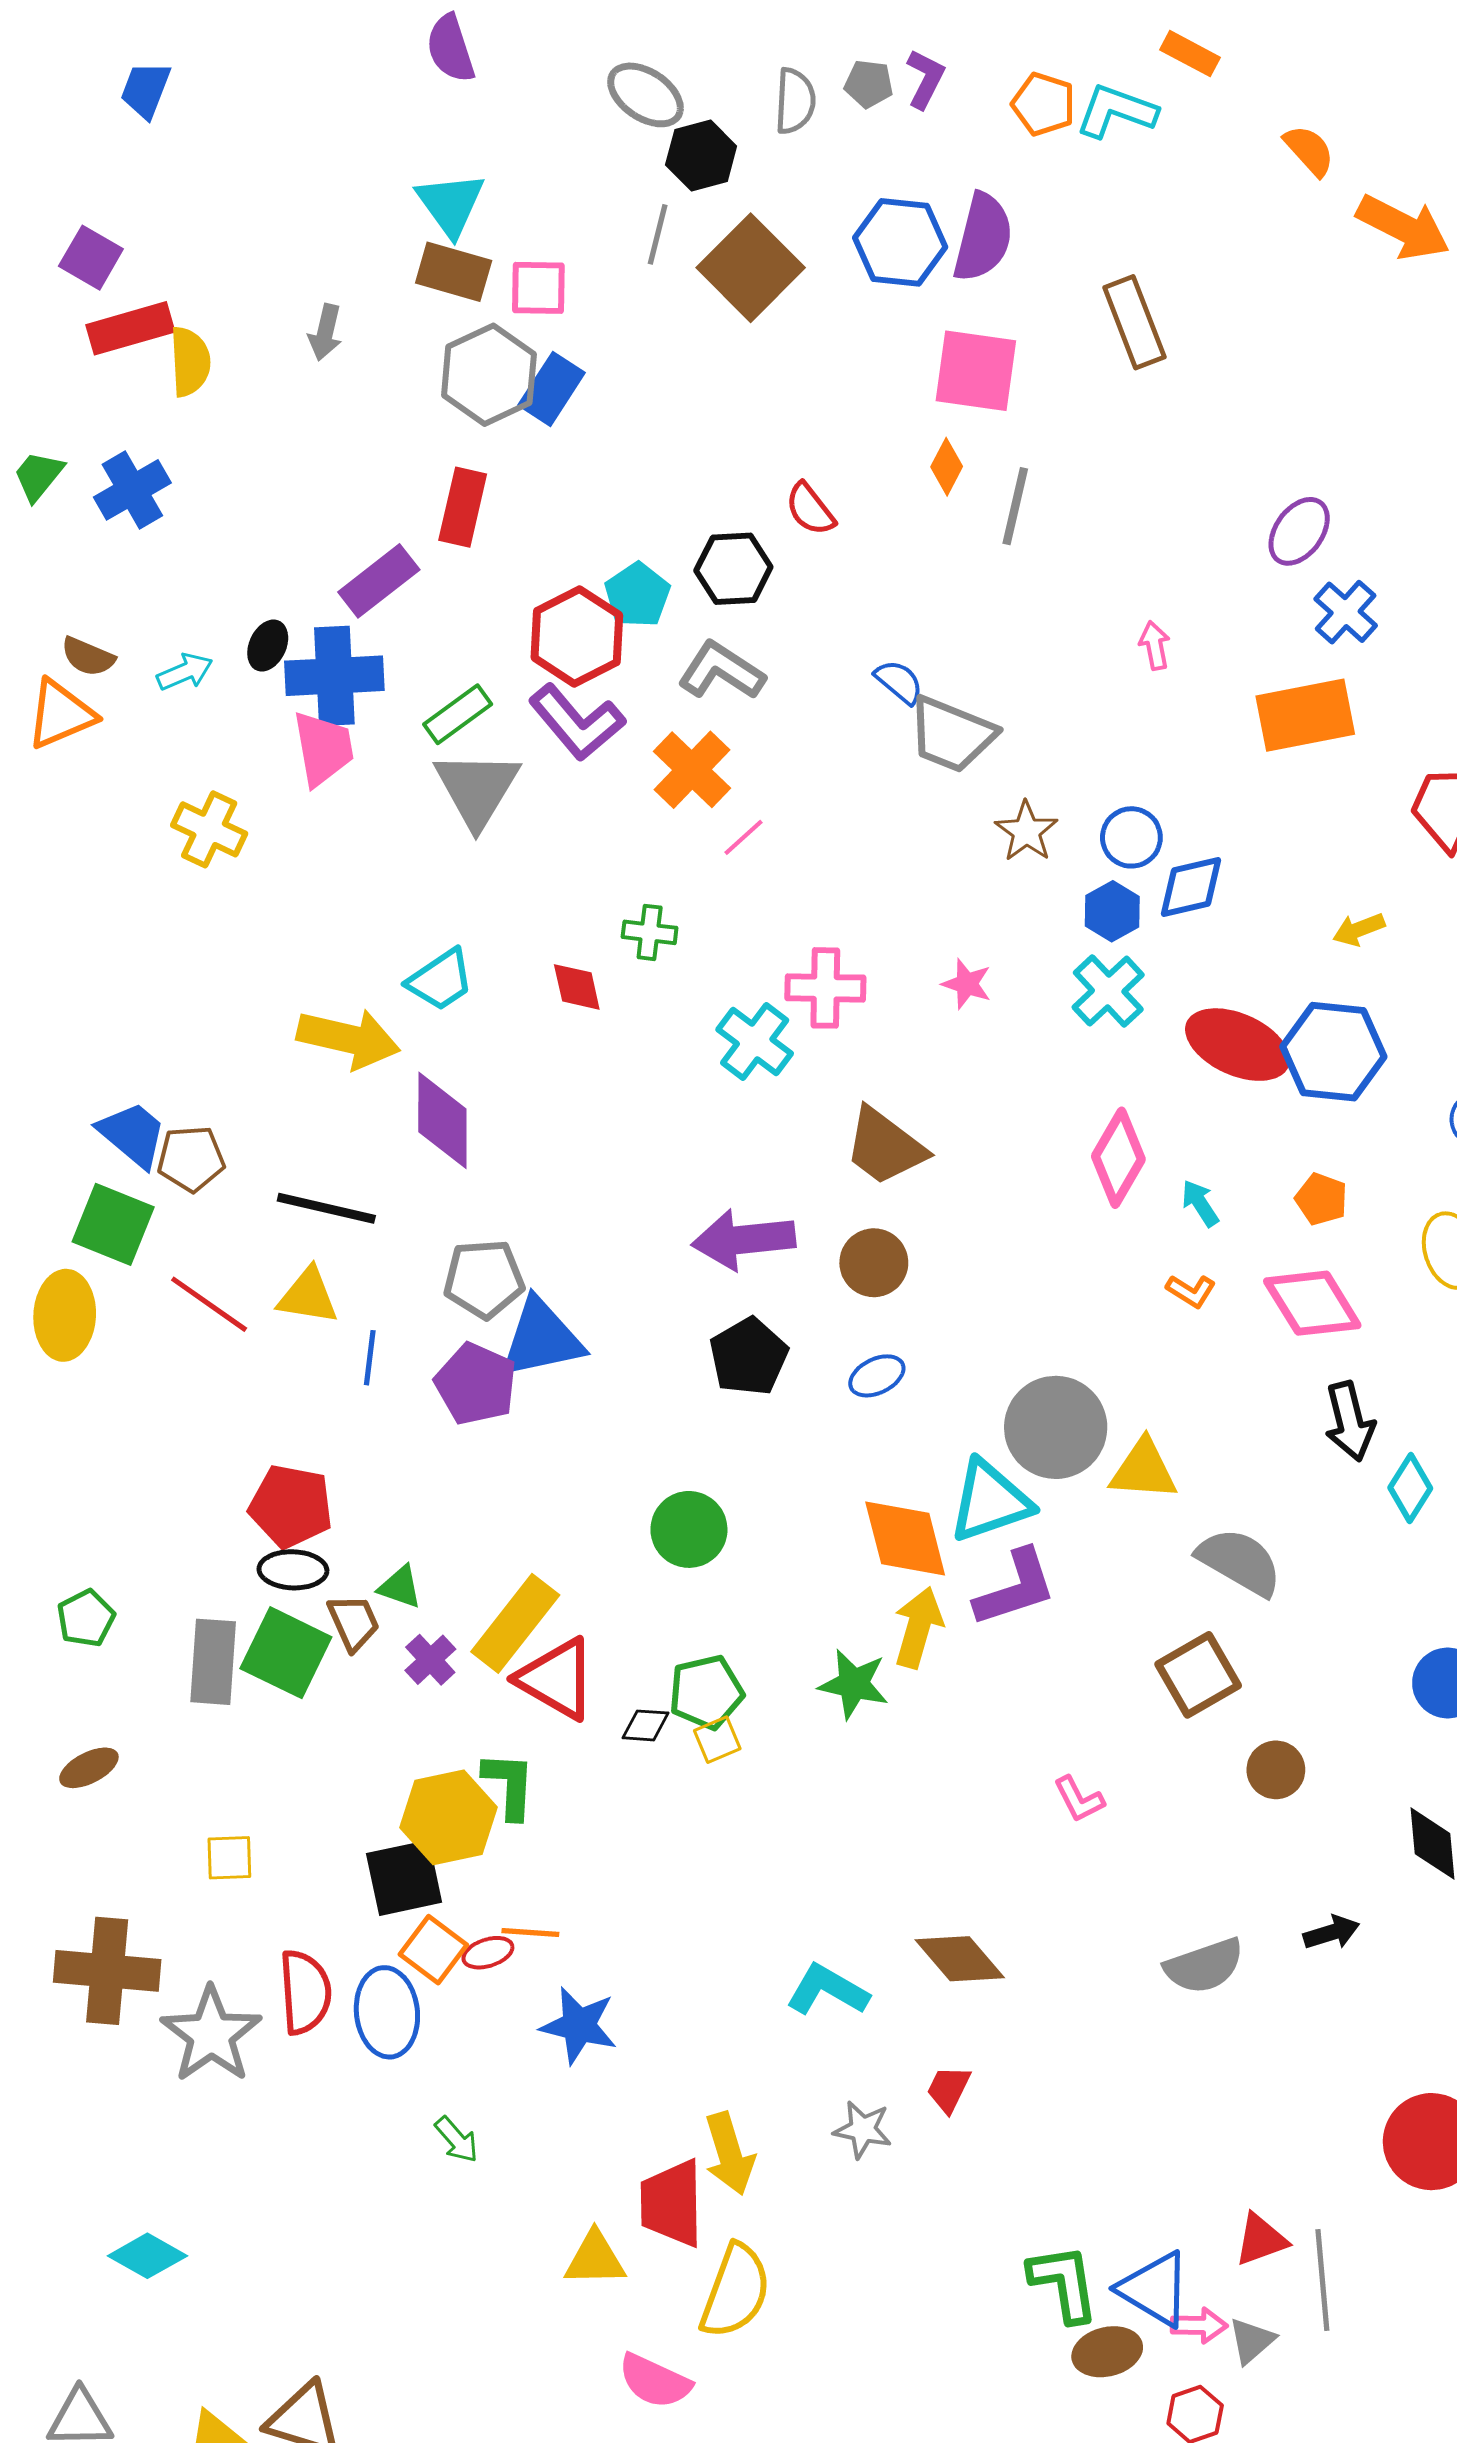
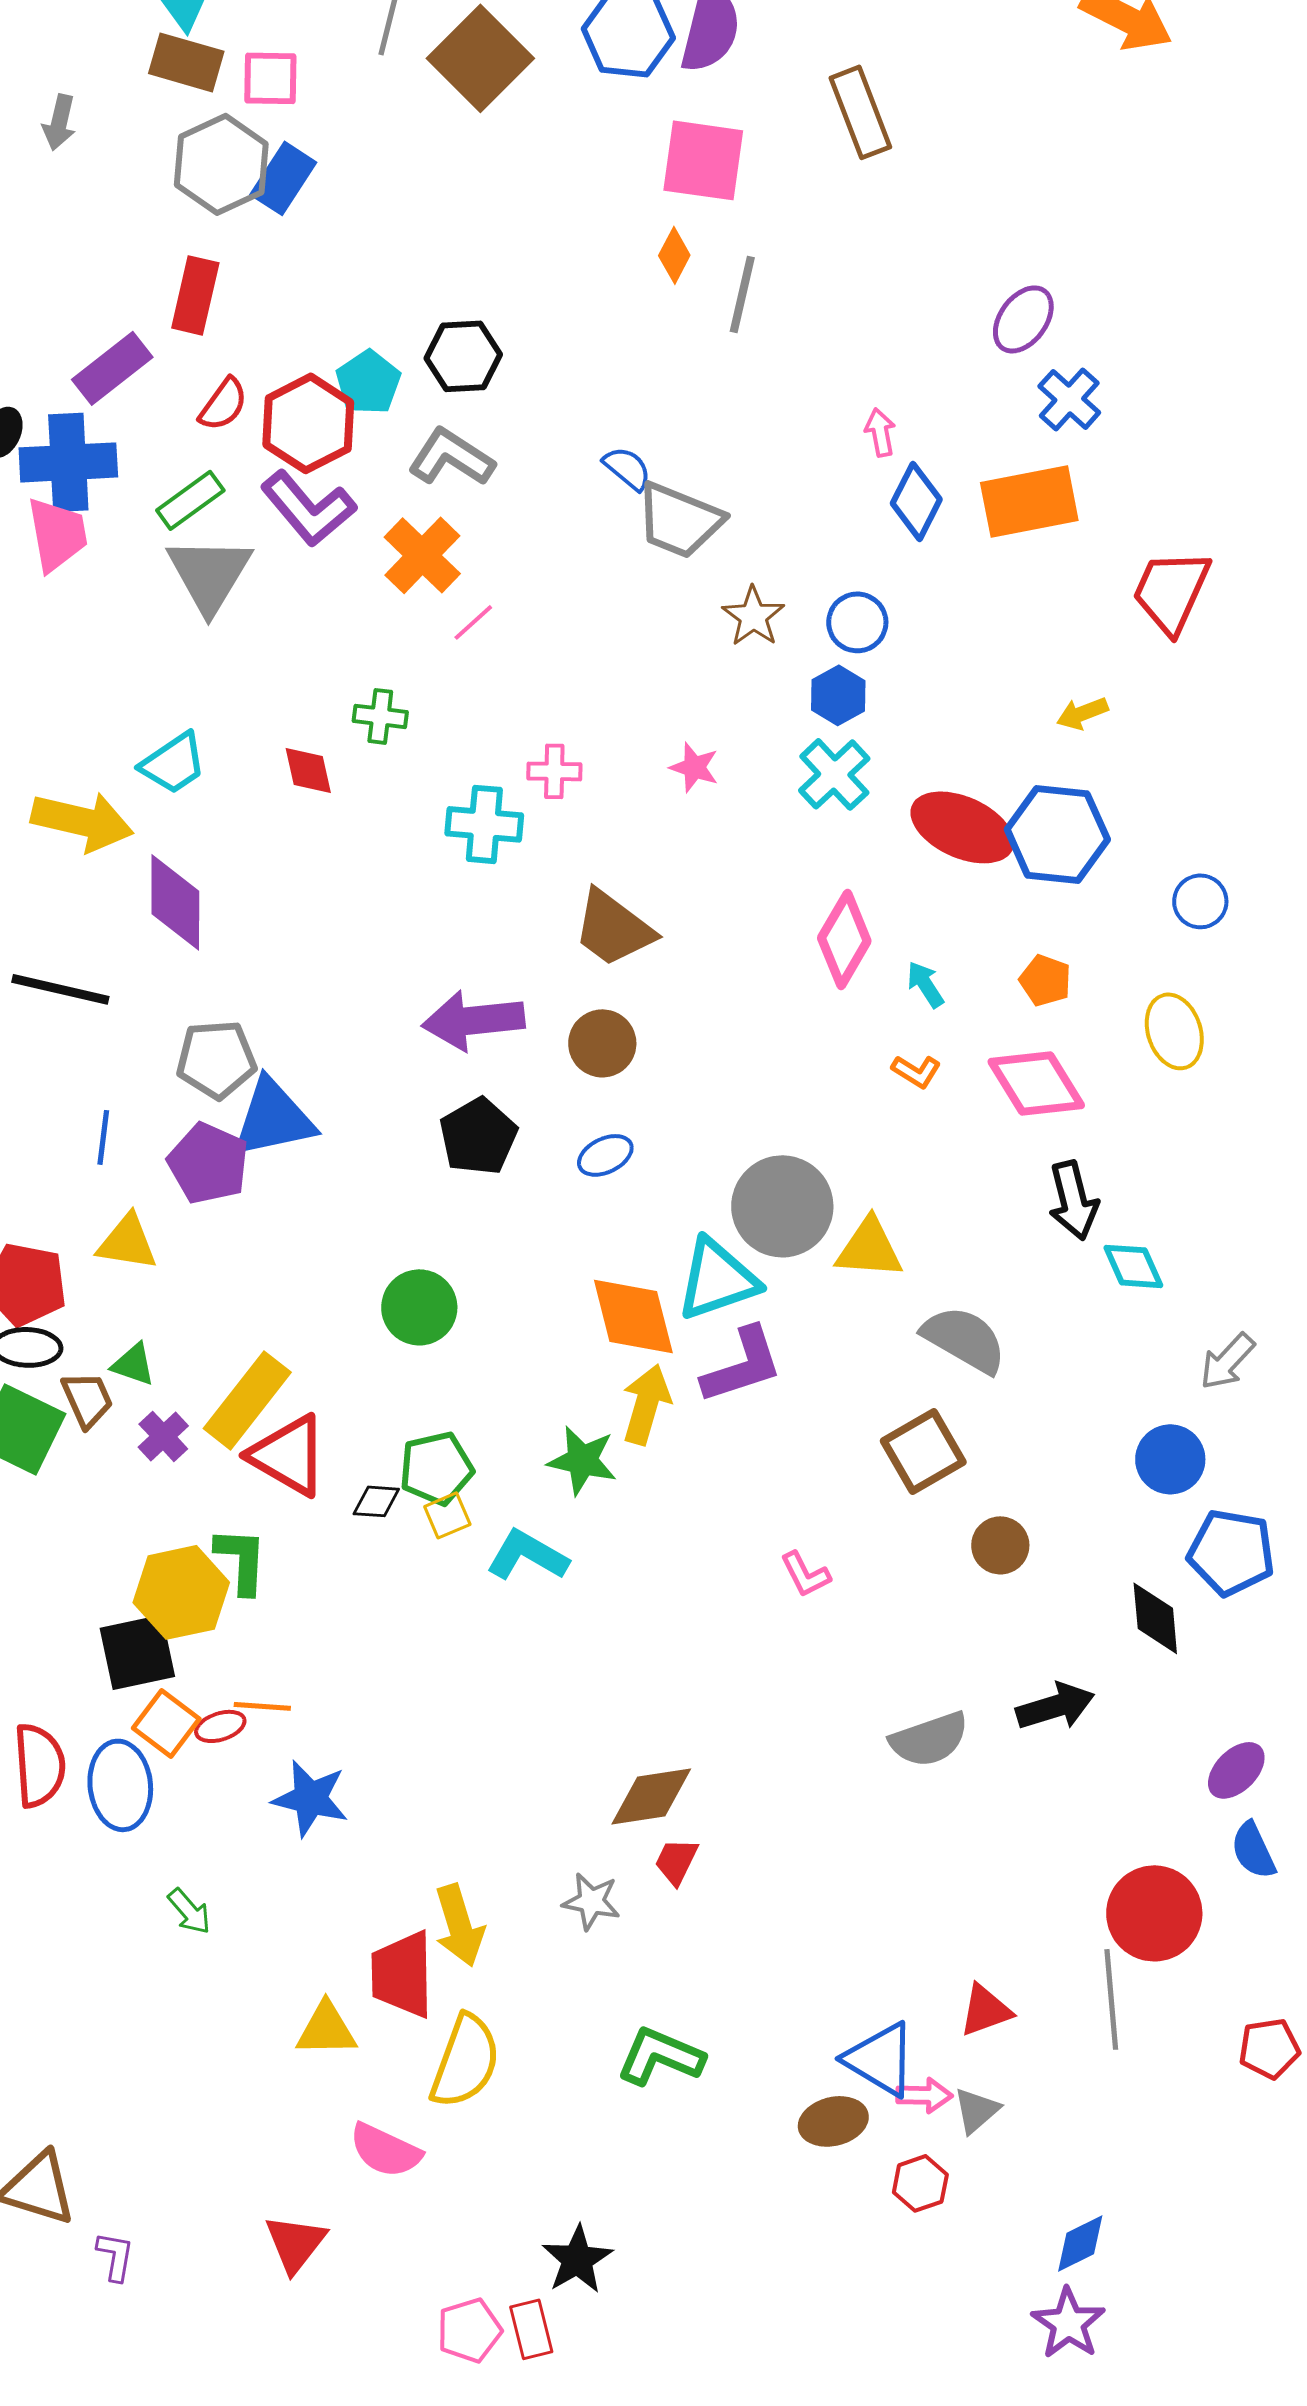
red semicircle: (810, 509) -> (223, 404), moved, turned -106
blue diamond: (1191, 887) -> (916, 501), moved, turned -50
pink cross: (825, 988) -> (554, 771), size x0.7
cyan cross: (755, 1042) -> (484, 824), turned -32
yellow triangle: (308, 1296) -> (127, 1242), moved
cyan diamond: (1410, 1488) -> (1133, 1266), turned -56
black arrow: (1331, 1933) -> (1055, 1706), size x1.4
brown diamond: (960, 1959) -> (651, 1796), moved, turned -58
cyan L-shape: (827, 1990) -> (527, 1555), moved
gray line: (1322, 2280) -> (1111, 1999), moved
green L-shape: (1064, 2283) -> (660, 2056), moved, turned -58

